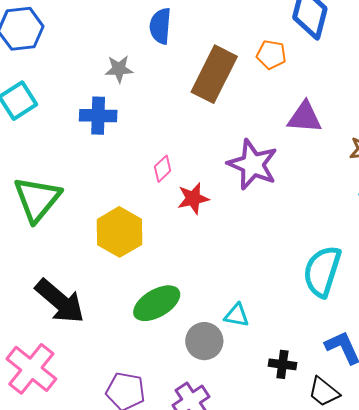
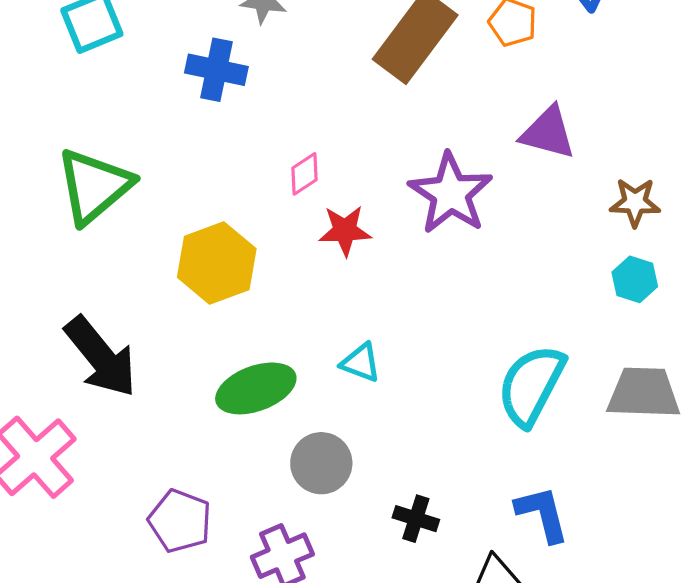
cyan triangle: (237, 315) -> (361, 363), moved
black cross: (282, 364) -> (416, 519), moved

